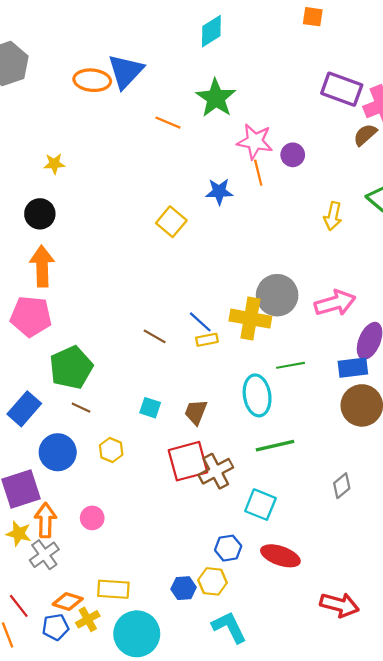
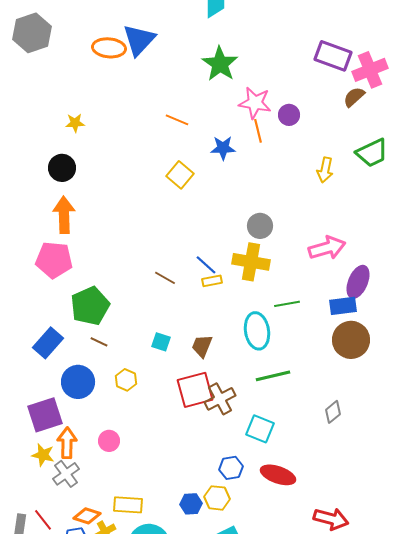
orange line: (168, 123) -> (177, 120), moved
gray circle: (277, 295) -> (260, 226), moved, size x0.7

